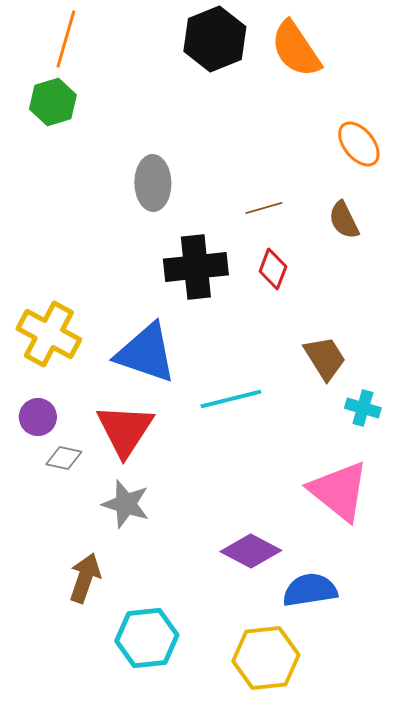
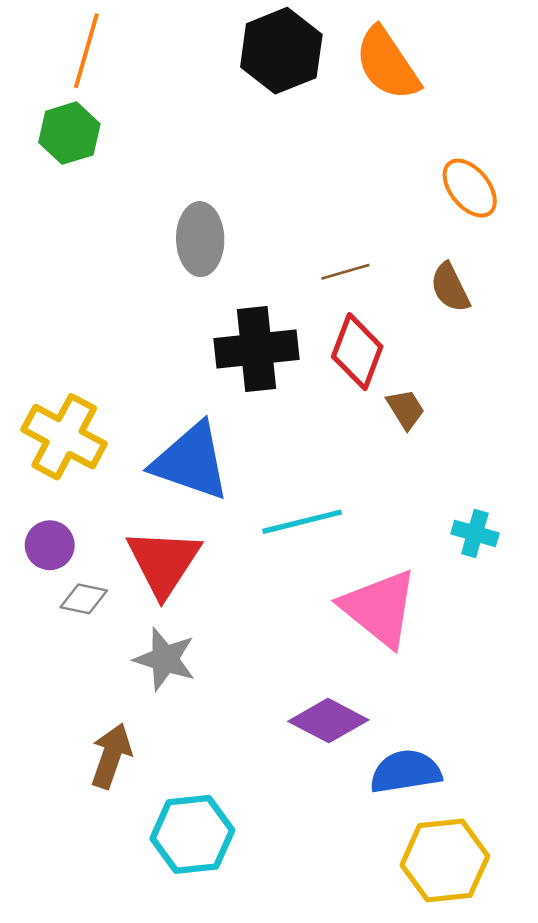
red diamond: (273, 269) -> (357, 352), size x1.4
brown trapezoid: (325, 358) -> (406, 409), moved, size x0.7
pink triangle: (339, 491) -> (379, 608), moved
yellow hexagon: (266, 658) -> (445, 861), moved

